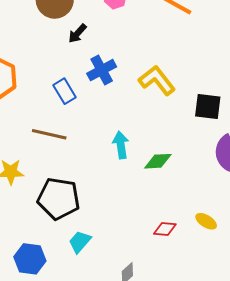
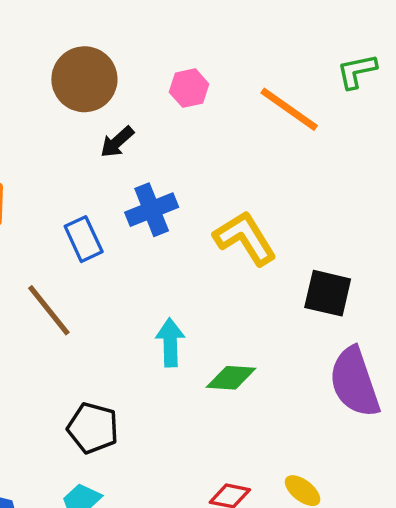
brown line: (49, 134) -> (49, 310), turned 32
black pentagon: (59, 199) -> (93, 428), moved, size x0.7

